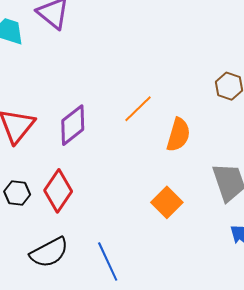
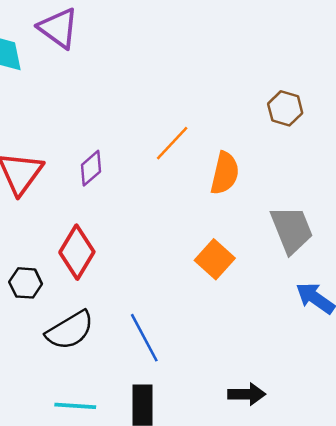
purple diamond: (73, 125) -> (91, 168), size x0.7
black hexagon: (17, 193) -> (26, 283), moved

